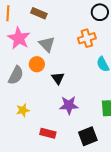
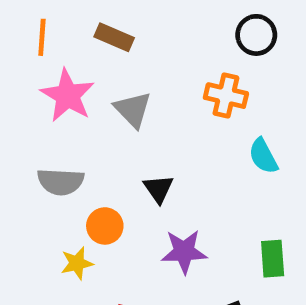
orange cross: (87, 38) -> (226, 96), turned 30
orange circle: (37, 64) -> (105, 226), moved
gray semicircle: (16, 75) -> (61, 182), turned 66

